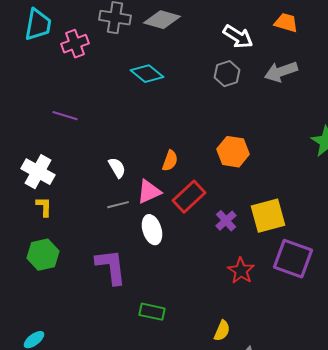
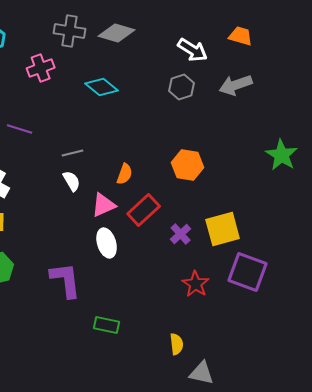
pink cross: (75, 44) -> (41, 68), moved
gray line: (118, 205) -> (73, 153), moved
yellow semicircle: (222, 331) -> (177, 344), turned -30

